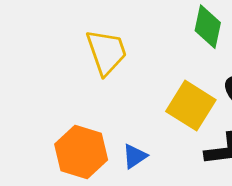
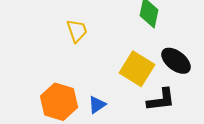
yellow trapezoid: (106, 52) -> (77, 31), size x0.7

